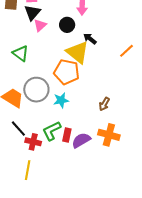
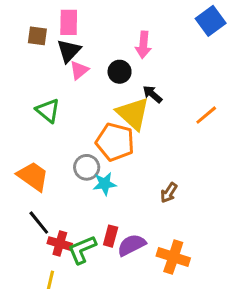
gray circle: (36, 90) -> (87, 167), moved, size x0.7
green L-shape: (52, 131) -> (82, 249), moved
orange cross: (109, 135) -> (173, 257), moved

